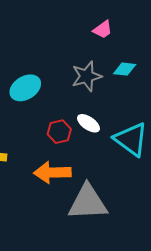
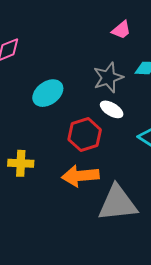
white ellipse: (88, 123) -> (112, 109), moved
red hexagon: (59, 132) -> (85, 135), size x1.4

